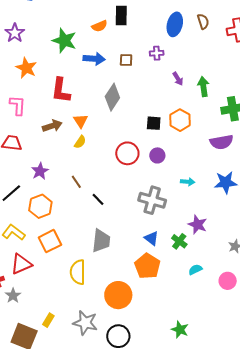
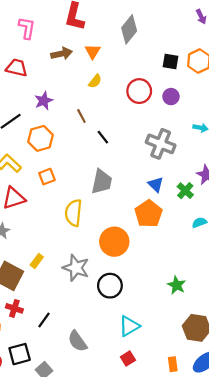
yellow semicircle: (80, 142) -> (95, 81), moved
orange square: (50, 241) -> (47, 177), size x0.7

